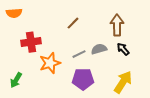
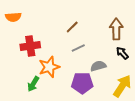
gray semicircle: (99, 49) -> (98, 66), moved
gray line: (79, 54) -> (78, 48), moved
green arrow: (16, 80) -> (33, 84), moved

